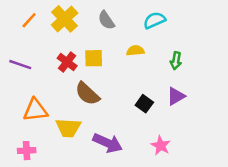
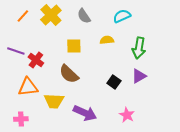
green arrow: (176, 61) -> (139, 48), size x1.5
red cross: (67, 62) -> (36, 60), moved

